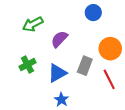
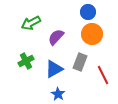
orange circle: (110, 49) -> (92, 34), moved

